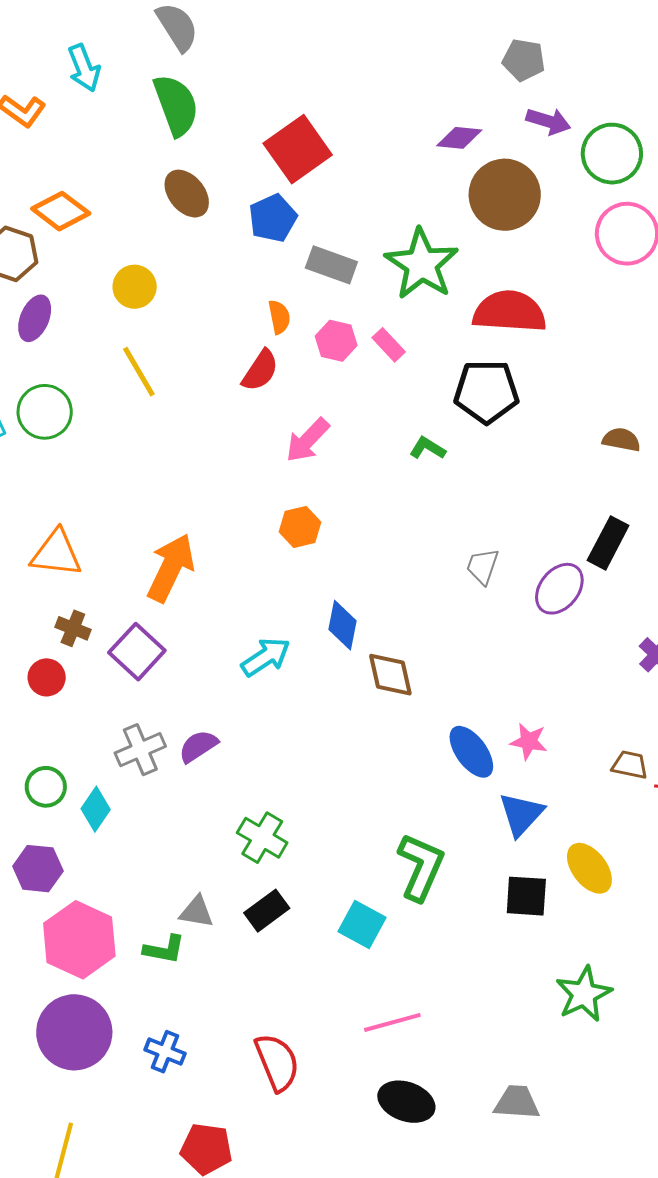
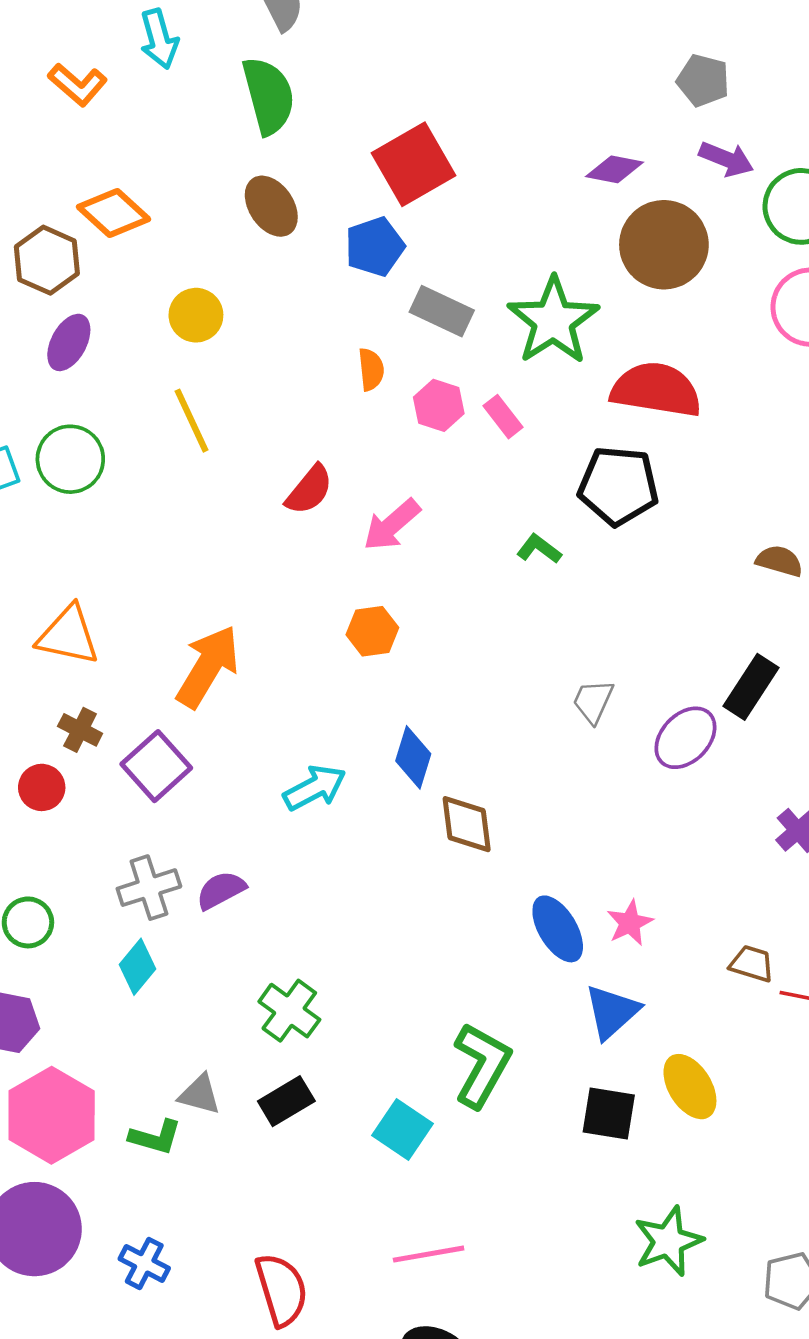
red semicircle: (260, 371) -> (309, 490), moved
pink star: (529, 741) -> (630, 923), turned 30
cyan diamond: (96, 809) -> (138, 967), moved

